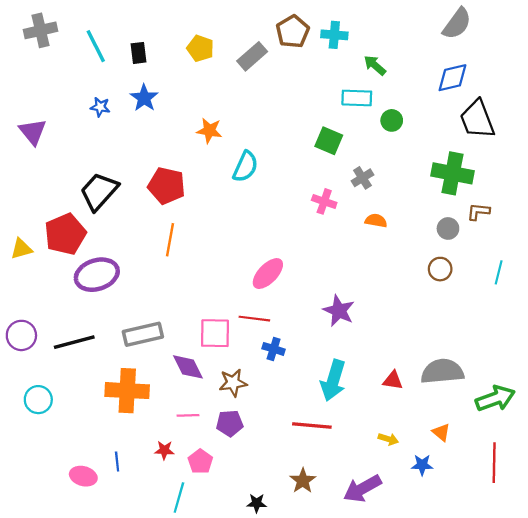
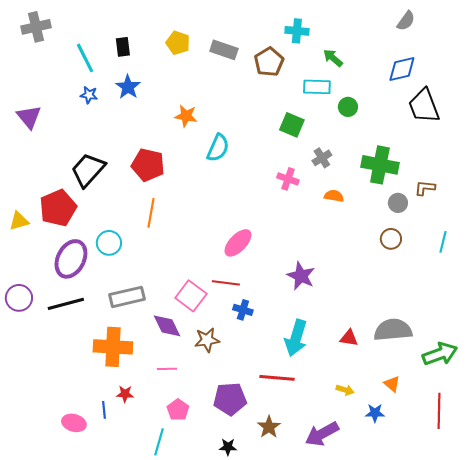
gray semicircle: (457, 24) -> (406, 21), size x0.7
brown pentagon: (293, 32) -> (269, 62), moved
cyan line: (96, 46) -> (85, 58), moved
gray rectangle: (252, 56) -> (224, 50), turned 60
green cross: (452, 173) -> (380, 165), moved
purple ellipse: (97, 275) -> (71, 259), moved, turned -45
pink square: (215, 333) -> (191, 296), turned 36
cyan circle: (38, 400) -> (109, 243), moved
purple pentagon: (230, 423) -> (230, 399), moved, size x1.4
red star: (164, 450) -> (125, 394), moved

